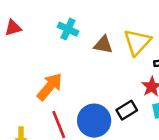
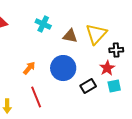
orange arrow: (50, 87) -> (29, 68), size x0.6
blue circle: (94, 121) -> (63, 68), moved

